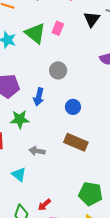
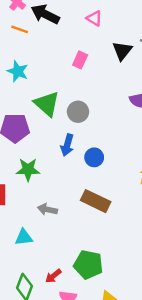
green triangle: (35, 33) -> (47, 104), moved
blue arrow: (39, 97) -> (67, 145), moved
cyan triangle: (19, 174) -> (24, 237), turned -49
green pentagon: (90, 194) -> (88, 265), moved

